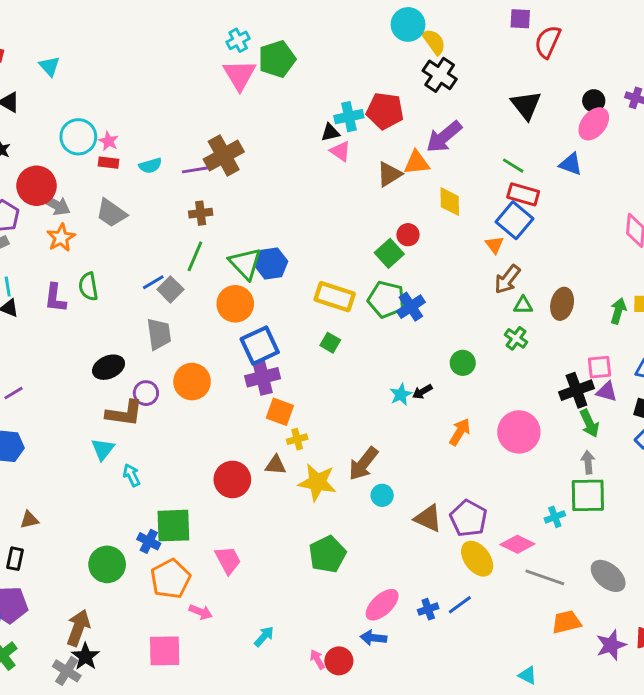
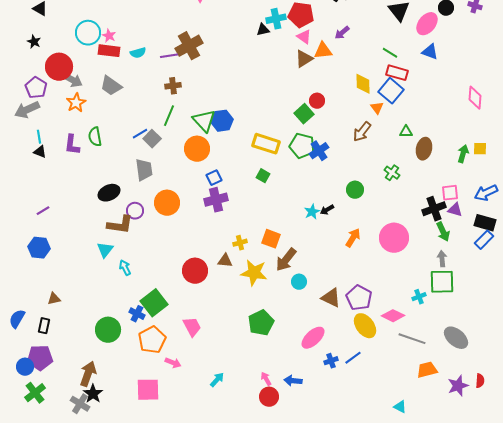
pink ellipse: (594, 124) -> (427, 24), moved
purple arrow: (444, 137) -> (342, 33), size x0.6
pink triangle: (340, 151) -> (304, 37), moved
red rectangle: (109, 163) -> (109, 51), size x1.5
yellow diamond: (450, 202) -> (363, 84), moved
brown arrow: (507, 279) -> (362, 132), moved
green triangle: (523, 305) -> (406, 132), moved
blue square: (260, 346) -> (214, 178), size x0.6
orange square: (280, 412) -> (271, 239), moved
green square: (173, 526) -> (154, 303), turned -36
pink ellipse: (382, 605) -> (313, 338), moved
pink arrow: (317, 659) -> (266, 379), moved

